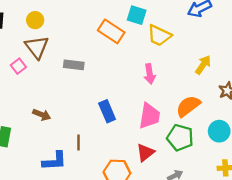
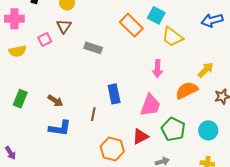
brown triangle: (37, 47) -> (64, 26), size x0.7
orange semicircle: (188, 106) -> (187, 90), moved
brown arrow: (42, 115) -> (55, 101), moved
brown line: (79, 143) -> (93, 114), moved

